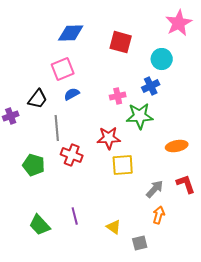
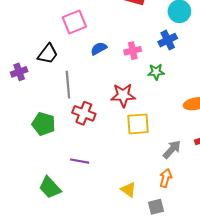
blue semicircle: (72, 94) -> (99, 49), moved
green star: (140, 116) -> (156, 72), size x0.6
orange arrow: (159, 215) -> (166, 178), moved
purple line: (75, 216) -> (80, 161), moved, turned -66

